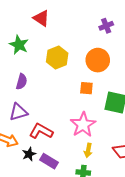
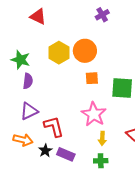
green star: (19, 45) -> (20, 60), moved
orange circle: (98, 60) -> (85, 51), moved
red L-shape: (41, 131) -> (54, 127), turned 55

